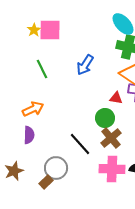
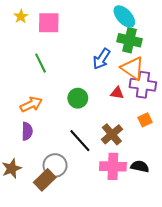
yellow star: (34, 30) -> (21, 16), moved
blue arrow: (85, 65) -> (102, 59), moved
green circle: (105, 118) -> (78, 98), moved
brown rectangle: (46, 182) -> (45, 180), size x1.5

